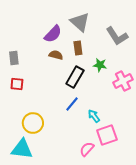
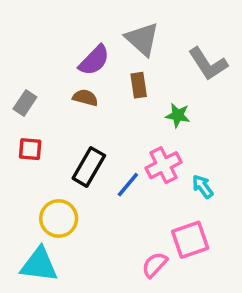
brown semicircle: (56, 55) -> (85, 98), moved
gray rectangle: (14, 58) -> (25, 103), turned 40
black rectangle: (75, 77) -> (89, 167), moved
pink cross: (123, 81) -> (164, 165), moved
cyan arrow: (94, 116) -> (203, 186), moved

